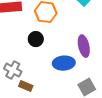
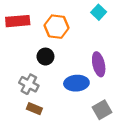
gray cross: (13, 70) -> (29, 84), moved

